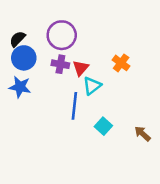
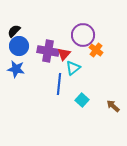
purple circle: (62, 35) -> (83, 35), moved
purple cross: (60, 64) -> (48, 51), size x1.5

